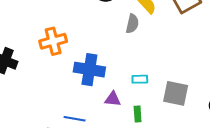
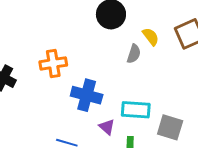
cyan rectangle: (140, 79) -> (136, 110), size x1.8
purple triangle: (113, 99) -> (107, 127), turned 30

